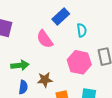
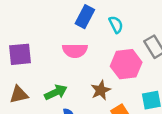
pink semicircle: (45, 39) -> (75, 51), turned -36
brown star: (45, 80) -> (101, 90), moved

